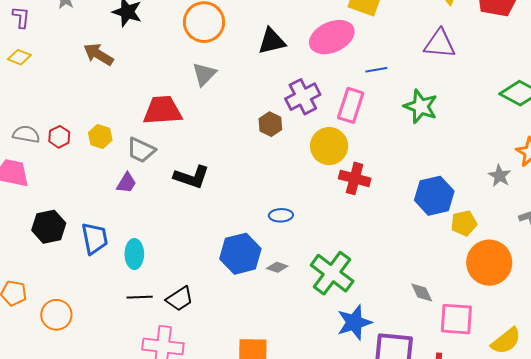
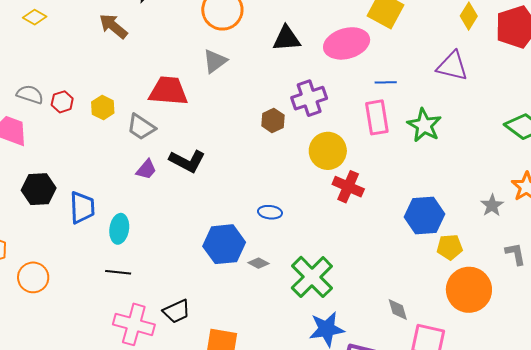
pink rectangle: (351, 105) -> (377, 117), moved, turned -36
purple trapezoid: (126, 183) -> (146, 169), moved
black trapezoid: (180, 299) -> (177, 311), moved

